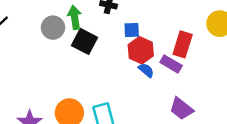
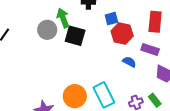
purple rectangle: (171, 64) -> (150, 49), moved
blue semicircle: (146, 70) -> (129, 62), moved

